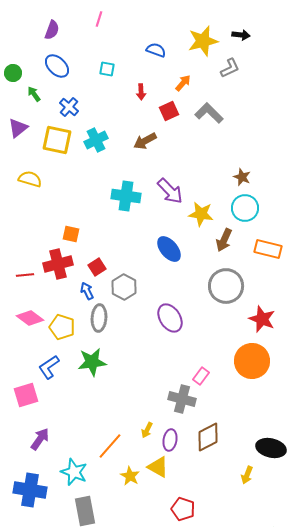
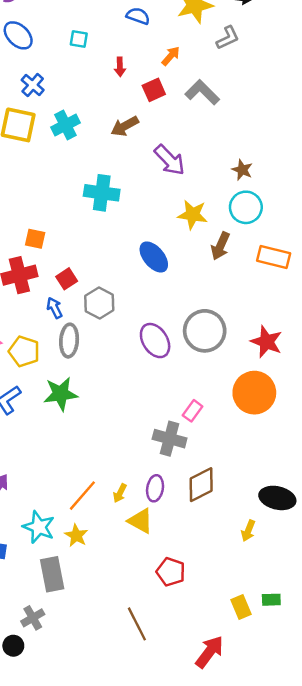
purple arrow: (170, 191) -> (170, 160), moved
gray circle: (226, 286) -> (205, 331), moved
yellow arrow: (147, 430) -> (120, 493), moved
yellow star: (130, 476) -> (76, 536), moved

